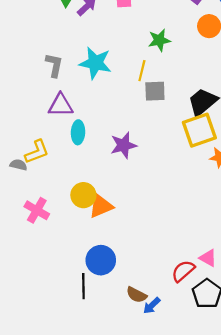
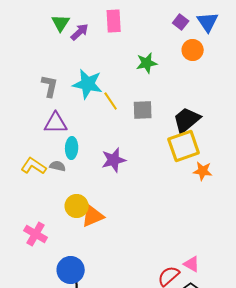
yellow line: (142, 71) -> (111, 101), moved, turned -48
yellow L-shape: (37, 152) -> (34, 166), turned -125
gray semicircle: (18, 165) -> (58, 166), moved
pink cross: (37, 210) -> (36, 234), moved
blue circle: (101, 260) -> (71, 270), moved

